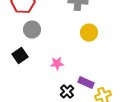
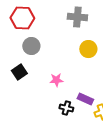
black cross: (67, 92) -> (66, 108), turned -32

